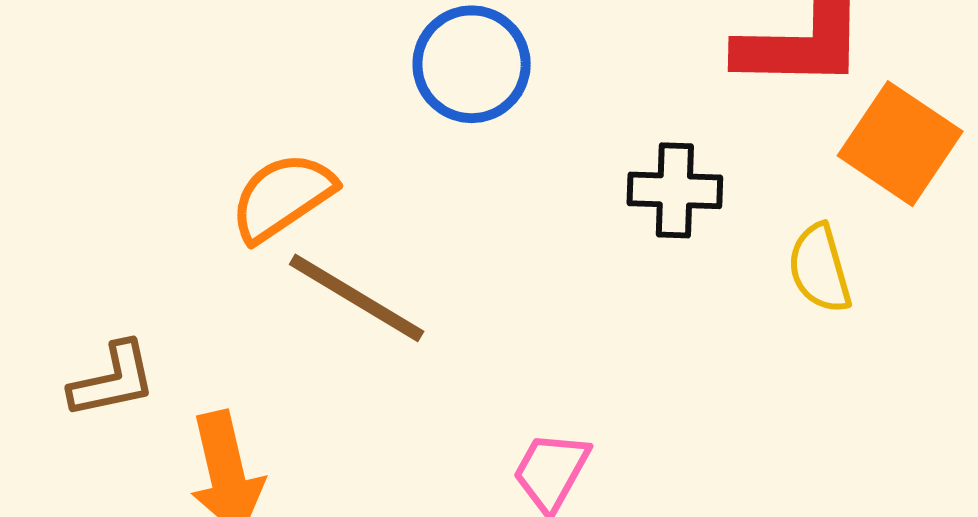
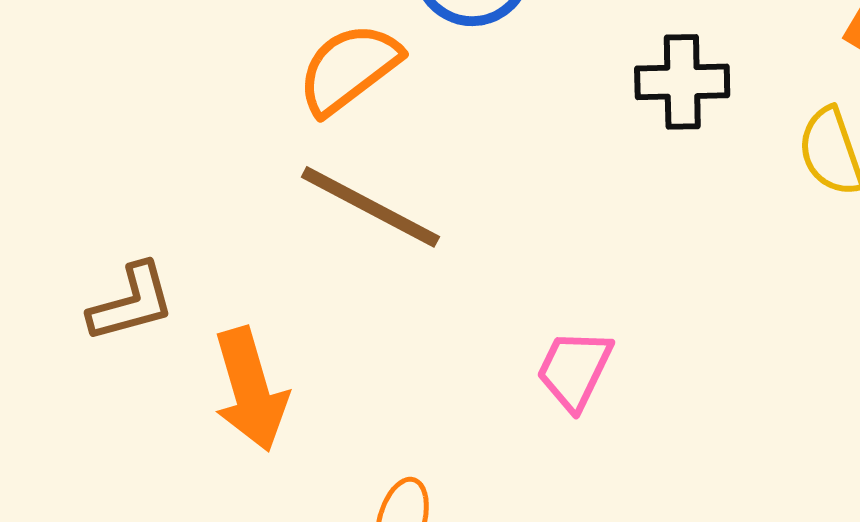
orange semicircle: (282, 197) -> (349, 69), moved

